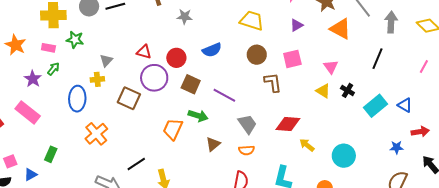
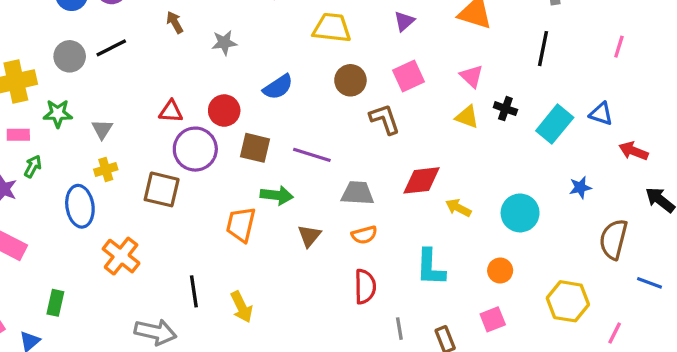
gray triangle: (106, 60) -> (102, 129), moved
gray trapezoid: (247, 124) -> (357, 193), turned -40
red arrow: (420, 132) -> (634, 151), turned -138
blue star: (397, 147) -> (580, 187), moved
black line: (136, 164) -> (194, 291), turned -54

